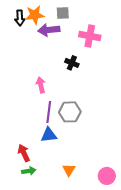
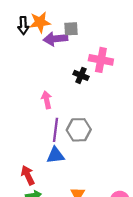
gray square: (63, 13) -> (71, 29), moved
pink cross: (90, 36) -> (101, 60), moved

